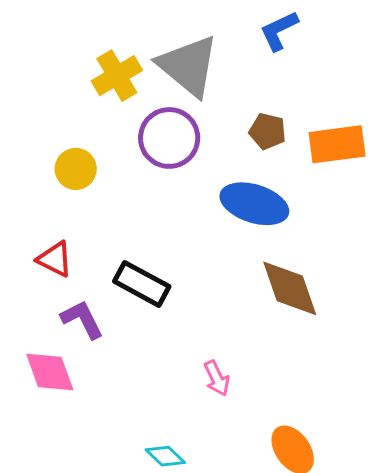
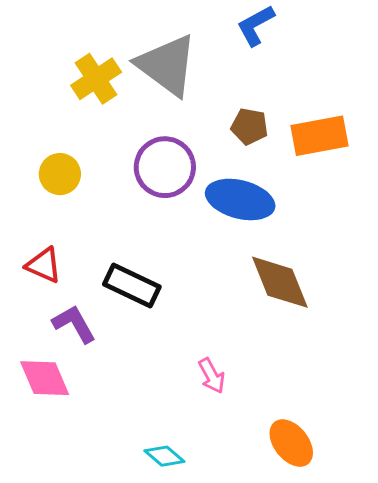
purple circle: (169, 138) -> (165, 167), moved

